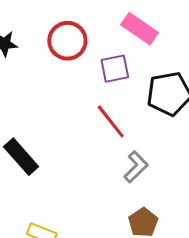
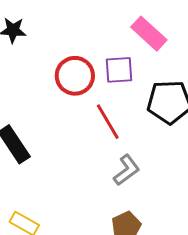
red circle: (67, 41) -> (75, 76), moved

